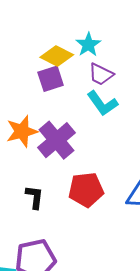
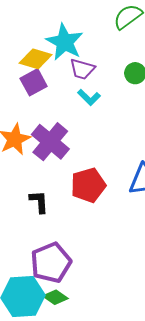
cyan star: (88, 45) -> (65, 42), size x1.5
cyan L-shape: (102, 103) -> (89, 97), size x0.7

